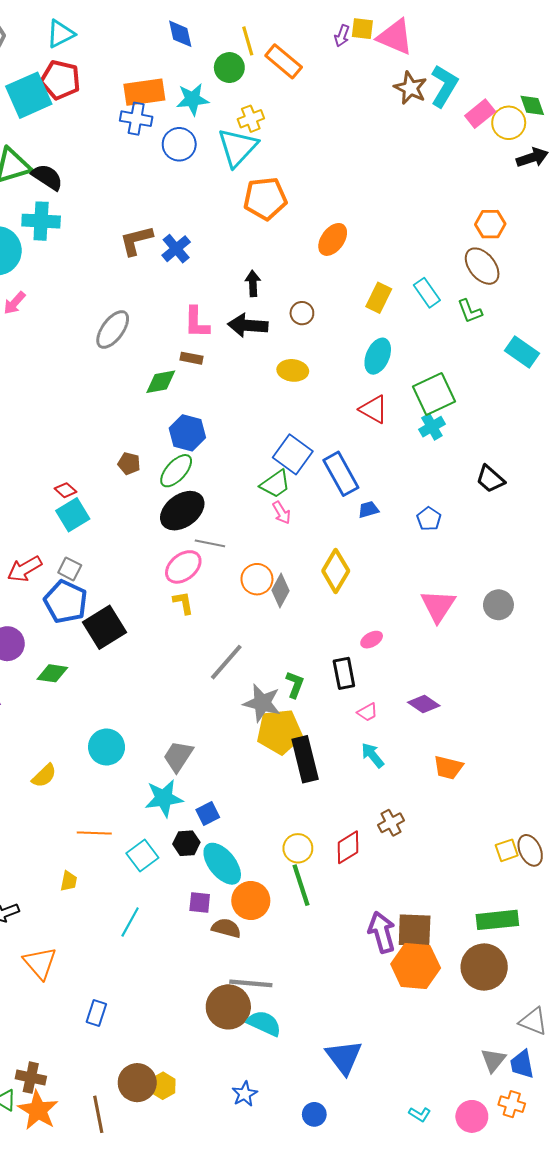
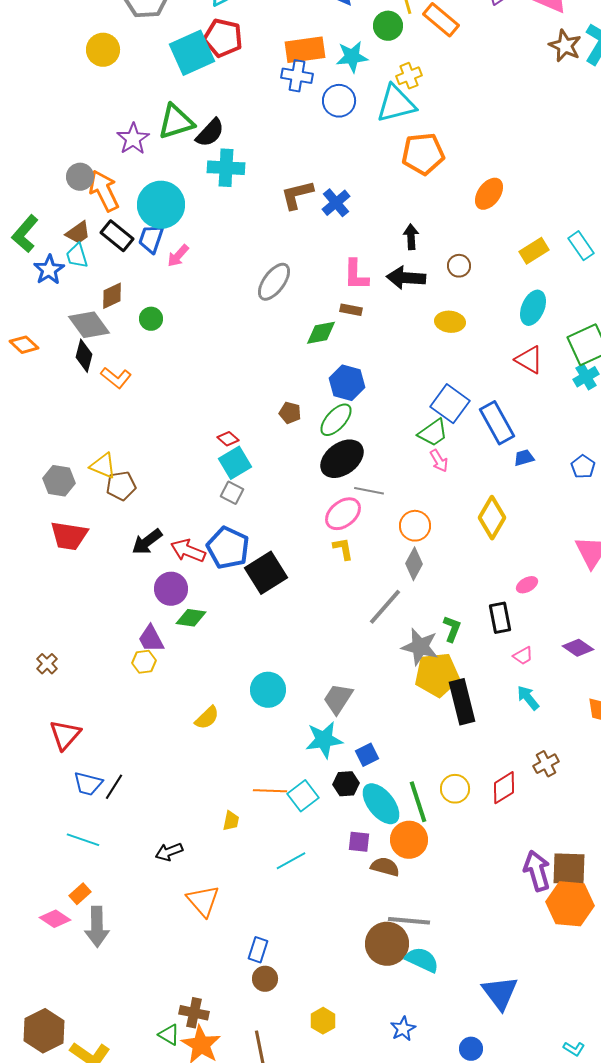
cyan triangle: (238, 147) -> (396, 104), turned 33
black semicircle: (47, 177) -> (210, 133), turned 100
cyan cross: (41, 221) -> (226, 168), moved
yellow rectangle: (379, 298) -> (534, 251), turned 32
red arrow: (25, 569) -> (188, 551), moved, turned 52
gray square: (70, 569) -> (232, 493), moved
gray diamond: (280, 590) -> (414, 564), moved
green diamond: (52, 673) -> (191, 618), moved
orange line: (94, 833) -> (270, 791), moved
green line: (301, 885) -> (418, 802), moved
cyan line: (130, 922) -> (291, 861), turned 32
brown circle: (137, 1083) -> (265, 979), moved, size x0.7

